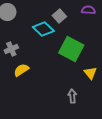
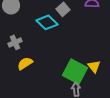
green square: (71, 49) -> (75, 71), moved

